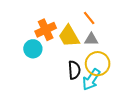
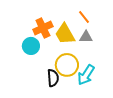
yellow circle: (98, 64) -> (67, 65), moved
black semicircle: (74, 70) -> (53, 78), moved

